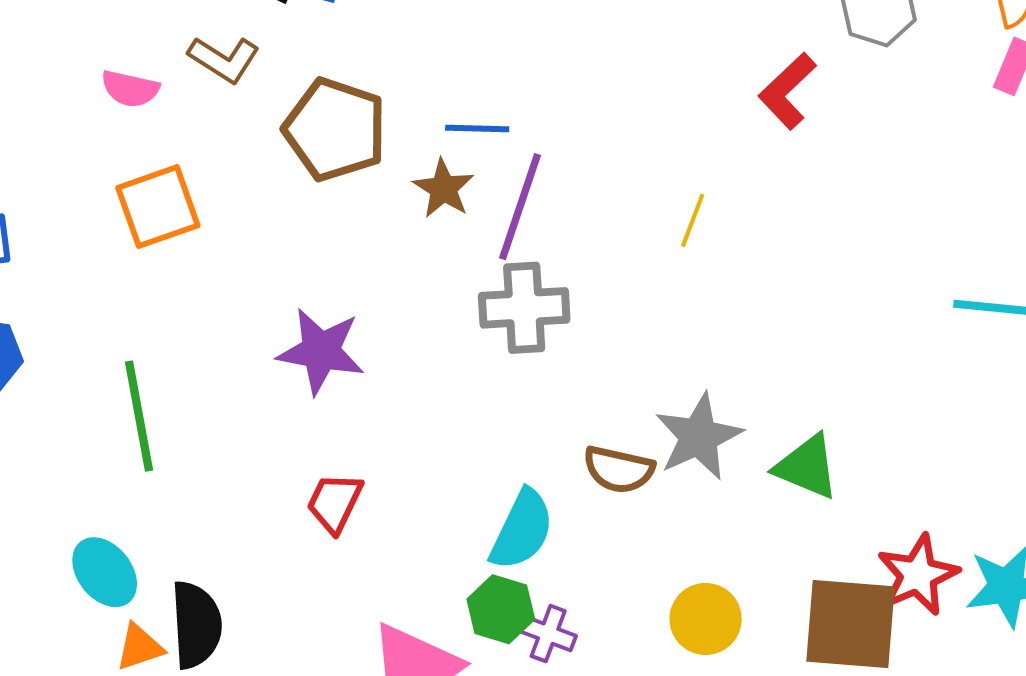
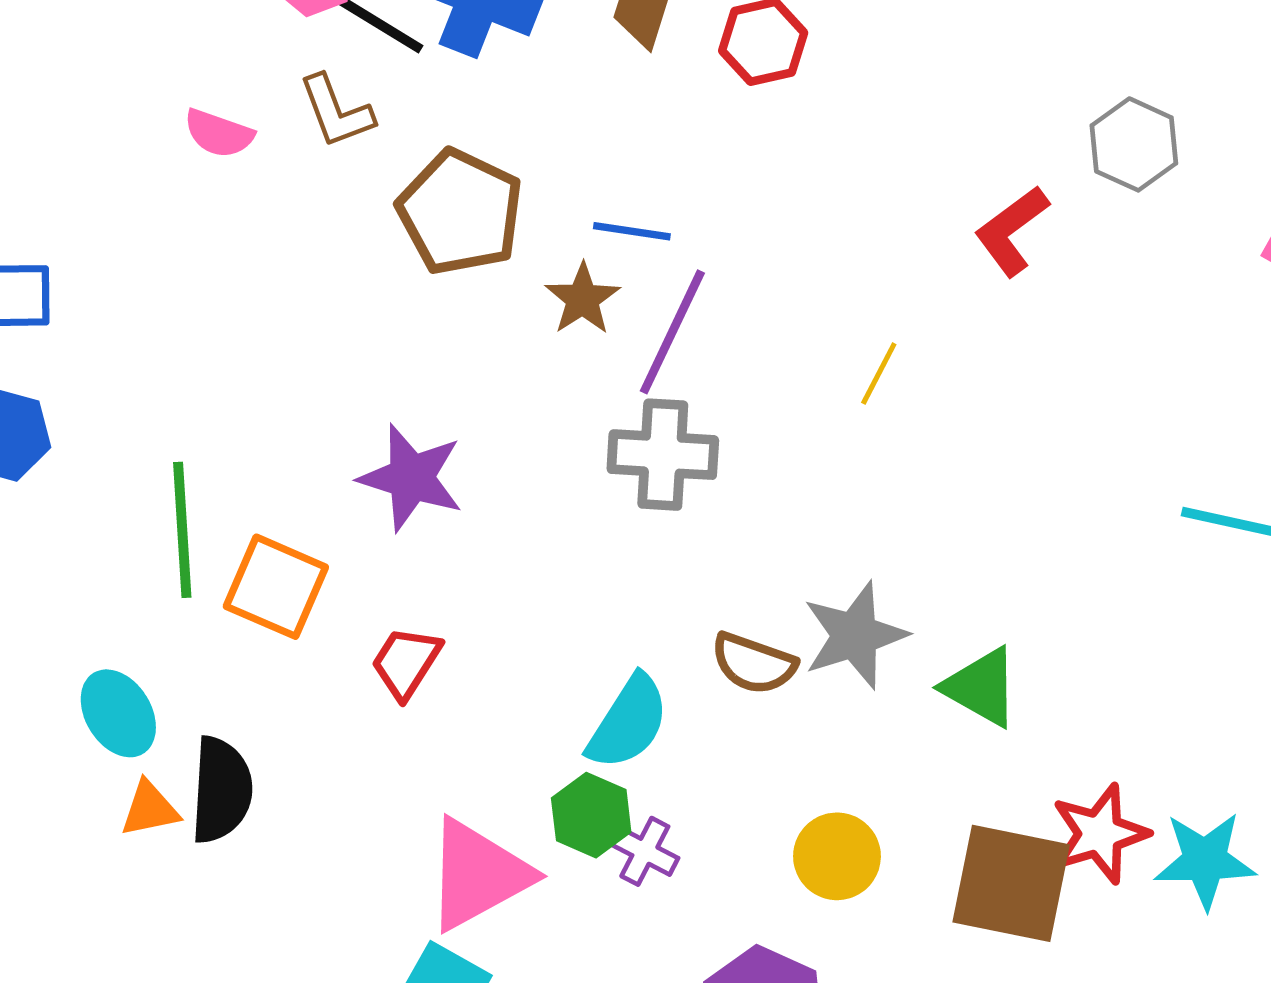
brown L-shape: (224, 59) -> (336, 111), turned 30
orange square: (158, 207) -> (276, 587), moved, turned 36

